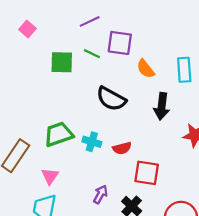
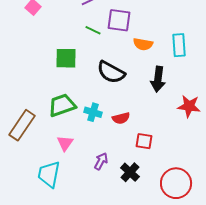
green square: (62, 62) -> (66, 58), moved
orange semicircle: (146, 69) -> (143, 44), turned -42
red square: (147, 173) -> (144, 141), size x0.7
pink triangle: (50, 176) -> (65, 143), moved

